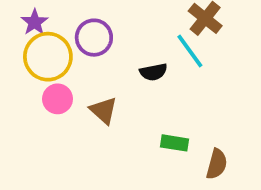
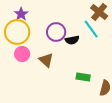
purple star: (35, 22) -> (21, 14), moved
purple circle: (94, 38) -> (56, 32), moved

